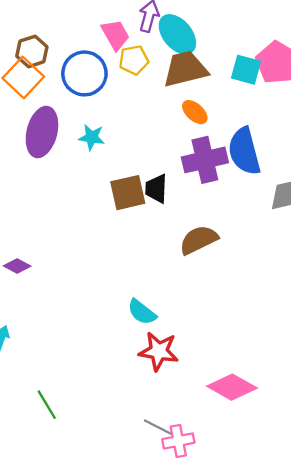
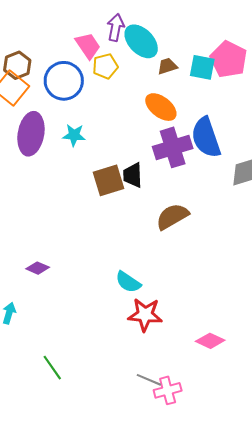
brown trapezoid: (185, 69) -> (167, 66), moved, size x0.5
orange ellipse: (195, 112) -> (161, 107), size x1.4
purple diamond: (17, 266) -> (38, 268), moved
pink diamond: (232, 387) -> (210, 341), size x0.7

